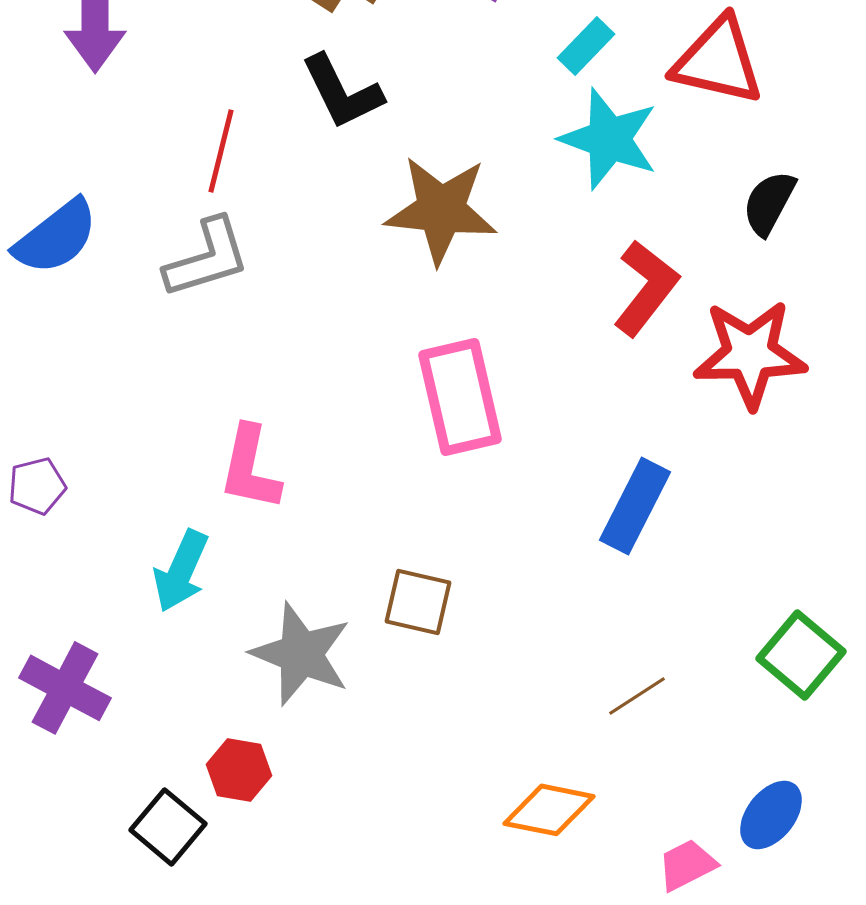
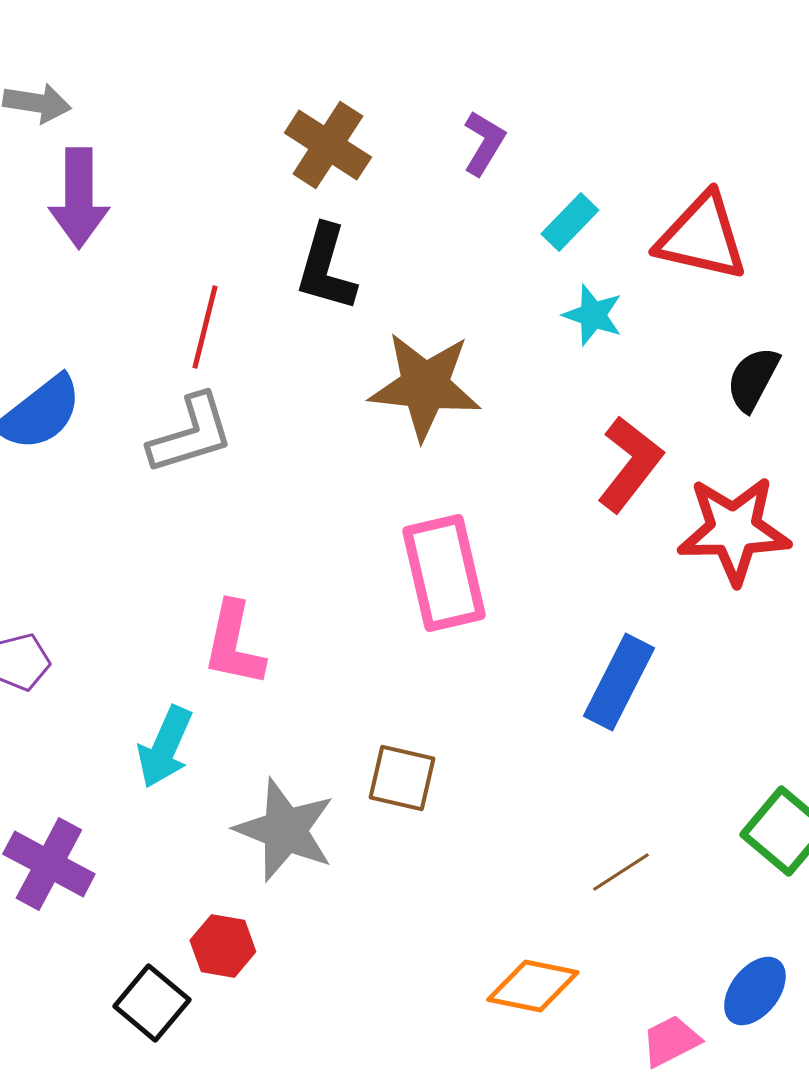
black L-shape: (342, 92) -> (326, 268), turned 42
cyan star: (609, 139) -> (593, 315), size x0.6

